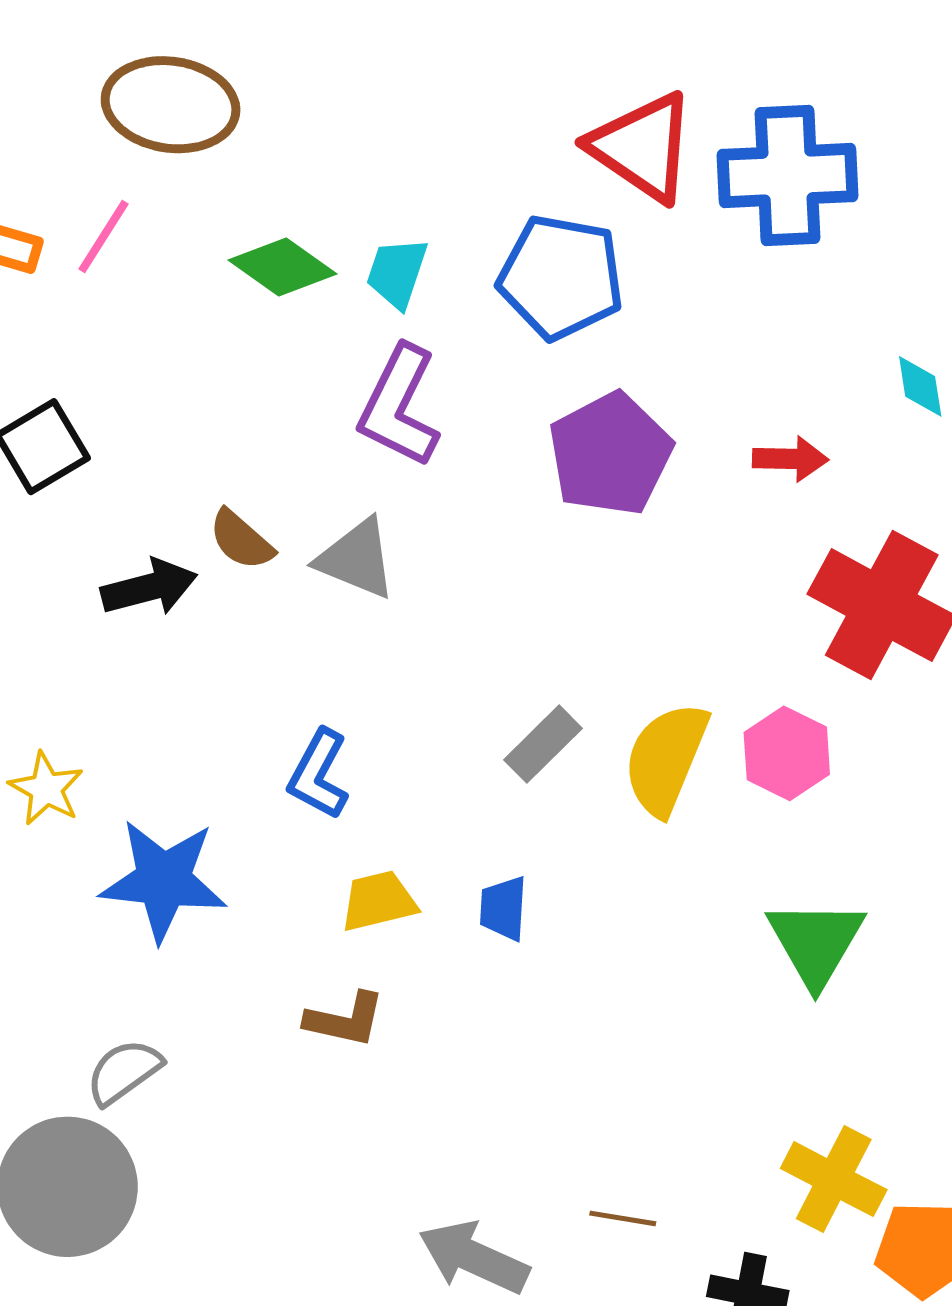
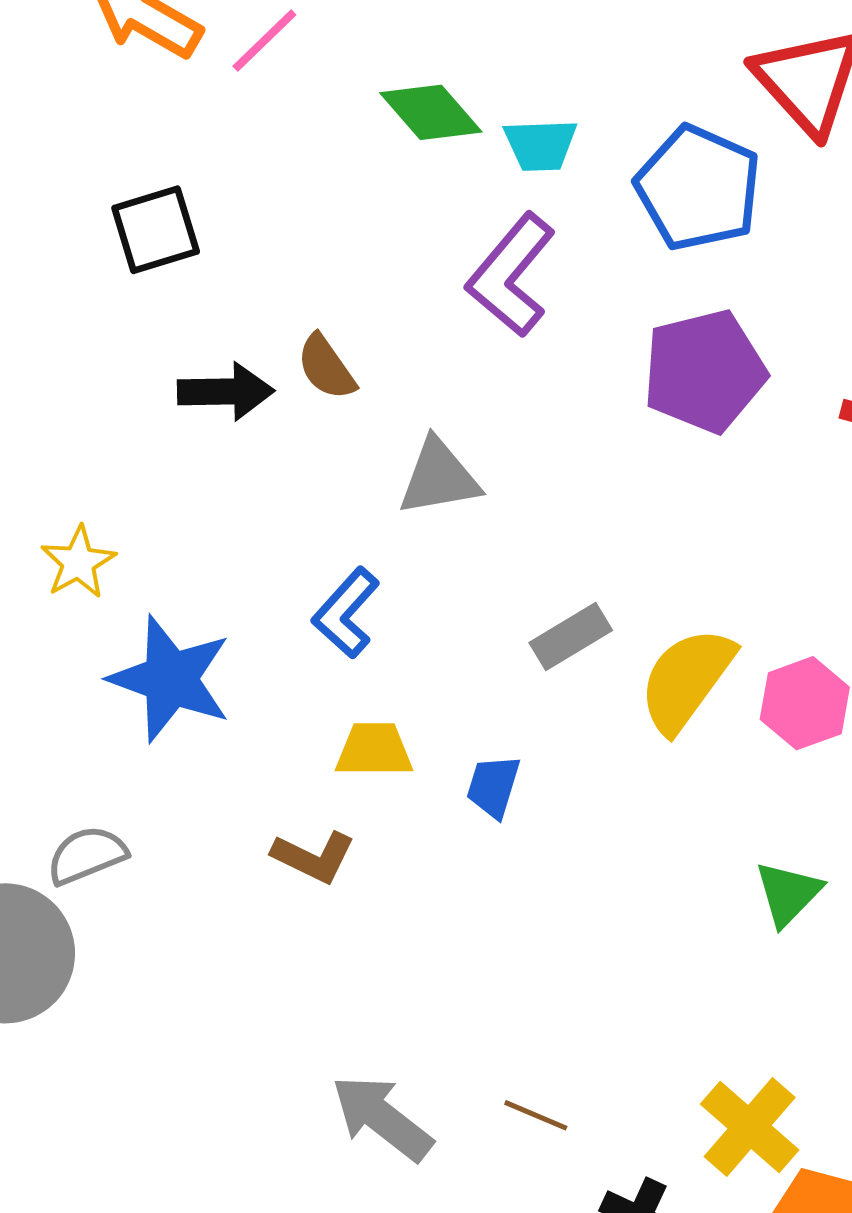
cyan trapezoid: (397, 273) -> (540, 145), turned -124
gray triangle: (357, 559) -> (439, 477), moved, turned -46
green triangle: (816, 943) -> (788, 893), size x0.7

